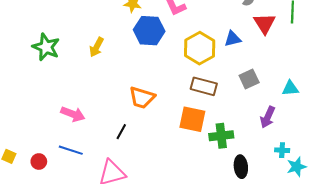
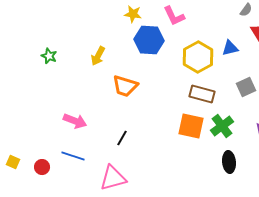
green star: (46, 47) -> (49, 56), size x0.6
orange trapezoid: (142, 98) -> (125, 86), moved
green cross: (221, 136) -> (222, 126), moved, turned -30
black ellipse: (241, 167) -> (229, 162), moved

